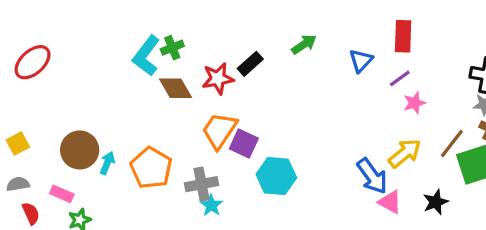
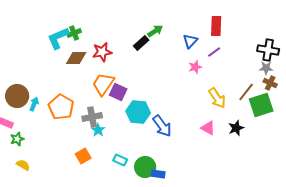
cyan L-shape: (146, 56) -> (58, 38), turned 30
black rectangle: (250, 64) -> (141, 43), moved
brown diamond: (176, 88) -> (76, 58), turned -60
pink star: (414, 103) -> (195, 67), moved
yellow arrow: (405, 153) -> (217, 98), turned 95
blue arrow: (372, 176) -> (162, 126), moved

